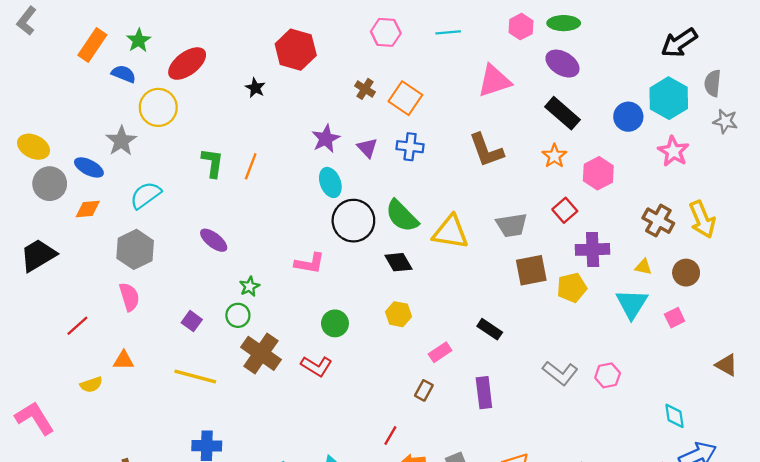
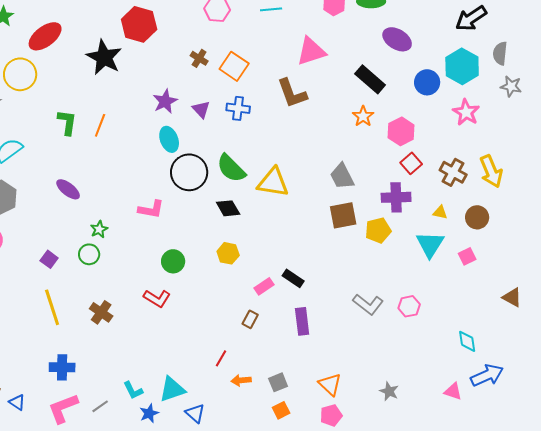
purple ellipse: (562, 64) -> (397, 39), moved
black star: (255, 88) -> (104, 57), size x2.0
brown L-shape: (486, 150) -> (292, 93), moved
red square: (565, 210) -> (411, 163), moved
gray trapezoid: (512, 225) -> (342, 176), moved, turned 72
black rectangle: (490, 329) -> (293, 278), moved
brown cross: (261, 353) -> (101, 312), moved, size x0.7
yellow line: (195, 377) -> (52, 307), turned 57

